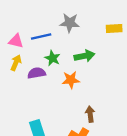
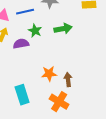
orange star: (71, 80) -> (49, 74), moved

